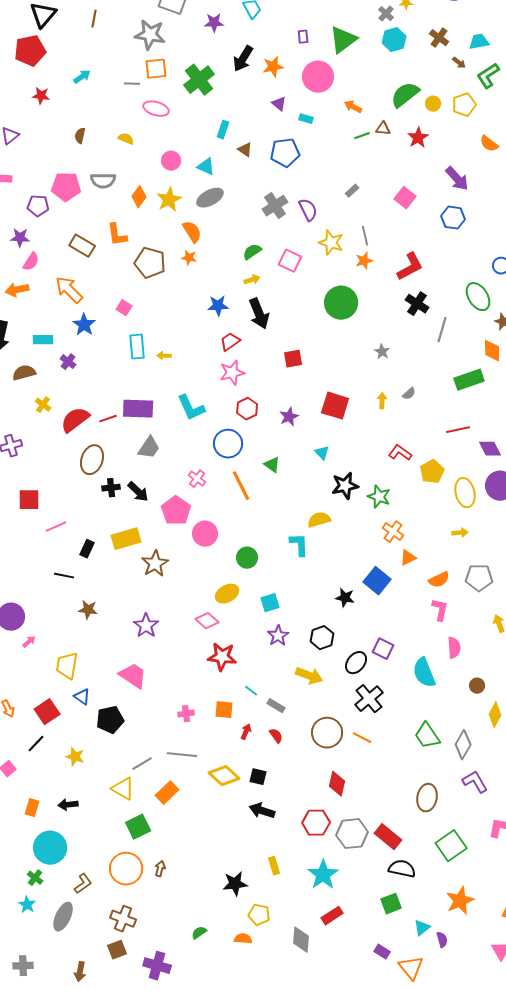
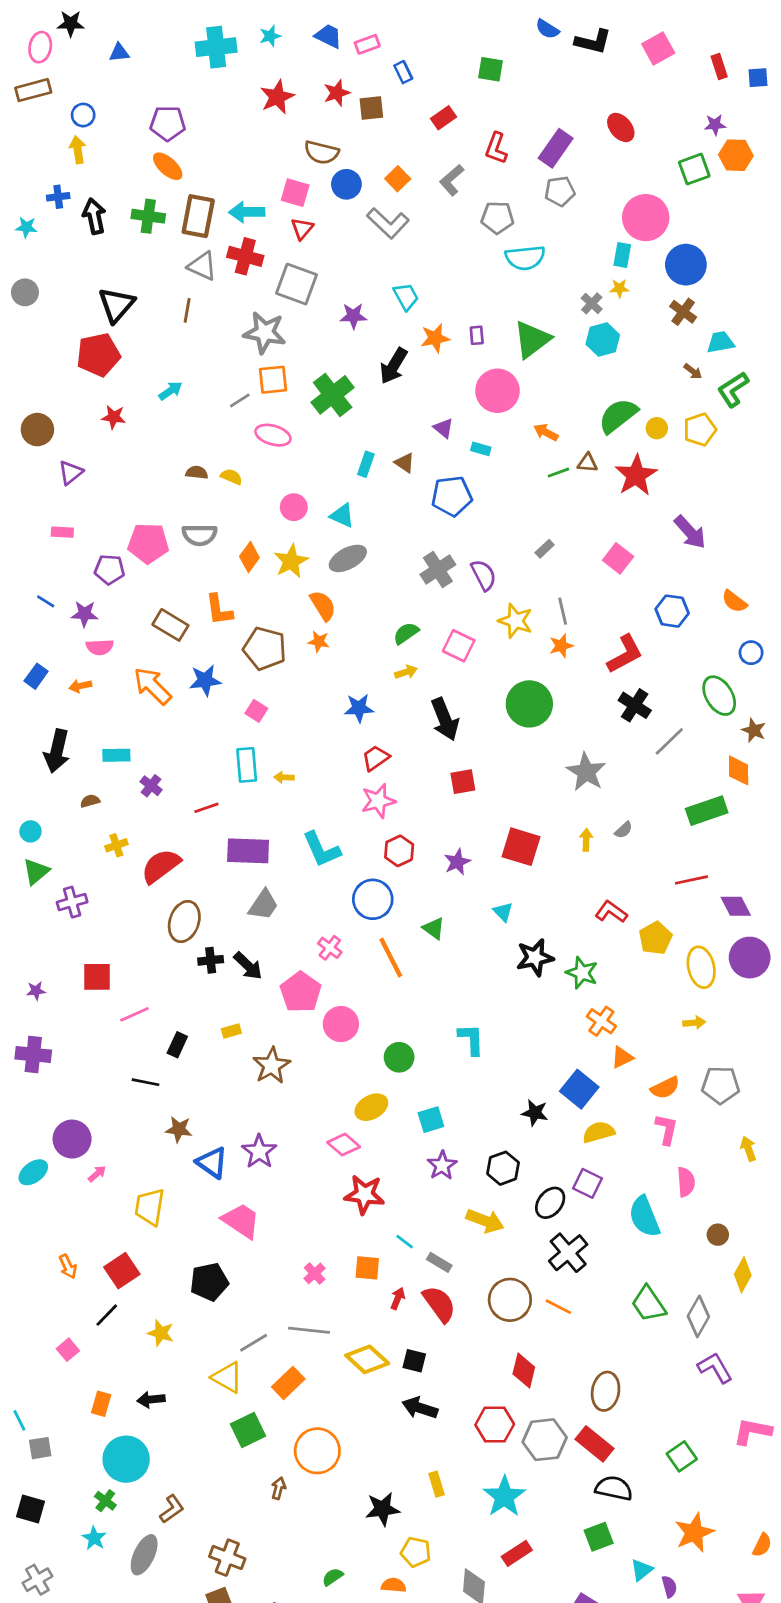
brown cross: (439, 38) -> (683, 312), moved
orange star: (273, 67) -> (435, 338), moved
gray line: (132, 84) -> (240, 400), turned -35
brown semicircle: (80, 136) -> (197, 473), moved, turned 84
red star: (418, 138) -> (636, 475), size x1.4
orange semicircle: (489, 144) -> (734, 601), moved
brown triangle: (245, 150) -> (405, 463), moved
blue hexagon: (453, 218) -> (672, 611), moved
pink semicircle: (31, 262) -> (100, 647), turned 54
orange arrow: (17, 290) -> (80, 686), size x0.7
pink square: (124, 308) -> (256, 711), moved
black arrow: (259, 314) -> (445, 719), moved
blue star: (84, 325) -> (205, 680), moved, turned 30
gray line: (442, 330) -> (669, 741), turned 30
gray star: (382, 352) -> (586, 772), size x1.8
brown semicircle: (24, 373) -> (90, 801), size x0.6
yellow cross: (43, 405) -> (116, 845), turned 35
red line: (108, 419) -> (206, 808), moved
yellow semicircle: (319, 520) -> (599, 1132), moved
yellow rectangle: (126, 539) -> (231, 1031), size x0.5
blue triangle: (82, 697) -> (212, 1163), moved, size x1.4
pink cross: (186, 714) -> (315, 1273), turned -35
red semicircle: (276, 736) -> (439, 1304), size x1.8
brown ellipse: (427, 798) -> (606, 1391), moved
green square: (451, 846) -> (682, 1456), size x0.7
orange circle: (126, 869) -> (317, 1451), moved

